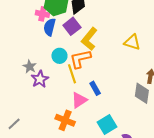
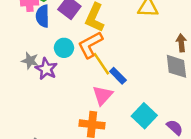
gray star: (30, 67) -> (30, 61), moved
yellow line: (72, 74) -> (101, 64), moved
purple star: (40, 79) -> (46, 69), moved

